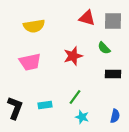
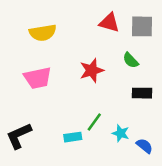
cyan rectangle: (45, 105) -> (73, 137), moved
black L-shape: (15, 108) -> (19, 136), turned -135
blue semicircle: (115, 116) -> (144, 146), turned -64
cyan star: (82, 117) -> (121, 133), moved

